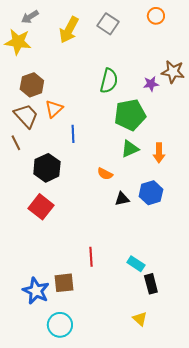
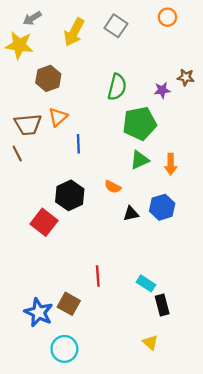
brown star: (173, 72) -> (186, 77), size x0.7
brown hexagon: (32, 85) -> (48, 78), moved
brown trapezoid: (26, 116) -> (28, 125), turned 128
black hexagon: (47, 168) -> (70, 195), moved
brown square: (64, 283) -> (69, 304), turned 35

